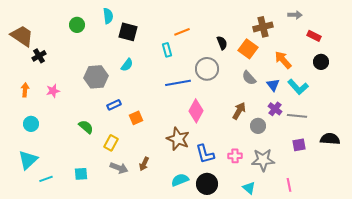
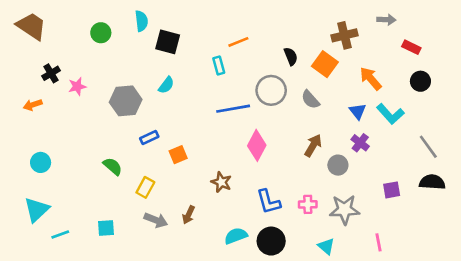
brown trapezoid: (22, 36) -> (31, 26), moved
gray semicircle: (249, 78) -> (310, 100), moved
orange arrow: (25, 90) -> (33, 105), moved, turned -112
pink star: (53, 91) -> (77, 86), moved
gray line: (297, 116) -> (428, 147), moved, turned 48
brown star: (178, 139) -> (221, 182), moved, size x0.7

